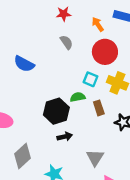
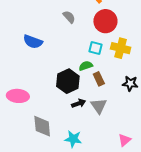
brown rectangle: (99, 108) -> (99, 79), moved
gray diamond: (23, 156) -> (42, 126), turned -45
gray triangle: (95, 158) -> (99, 106), moved

